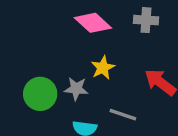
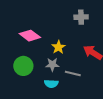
pink diamond: (93, 23) -> (30, 36), moved
gray star: (76, 89) -> (52, 65), moved

